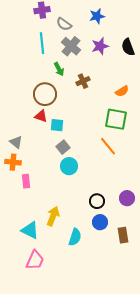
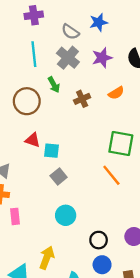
gray semicircle: (64, 24) -> (70, 32), moved
orange semicircle: (122, 91) -> (116, 93), moved
brown circle: (45, 94) -> (27, 101), moved
cyan circle: (69, 166) -> (66, 215), moved

